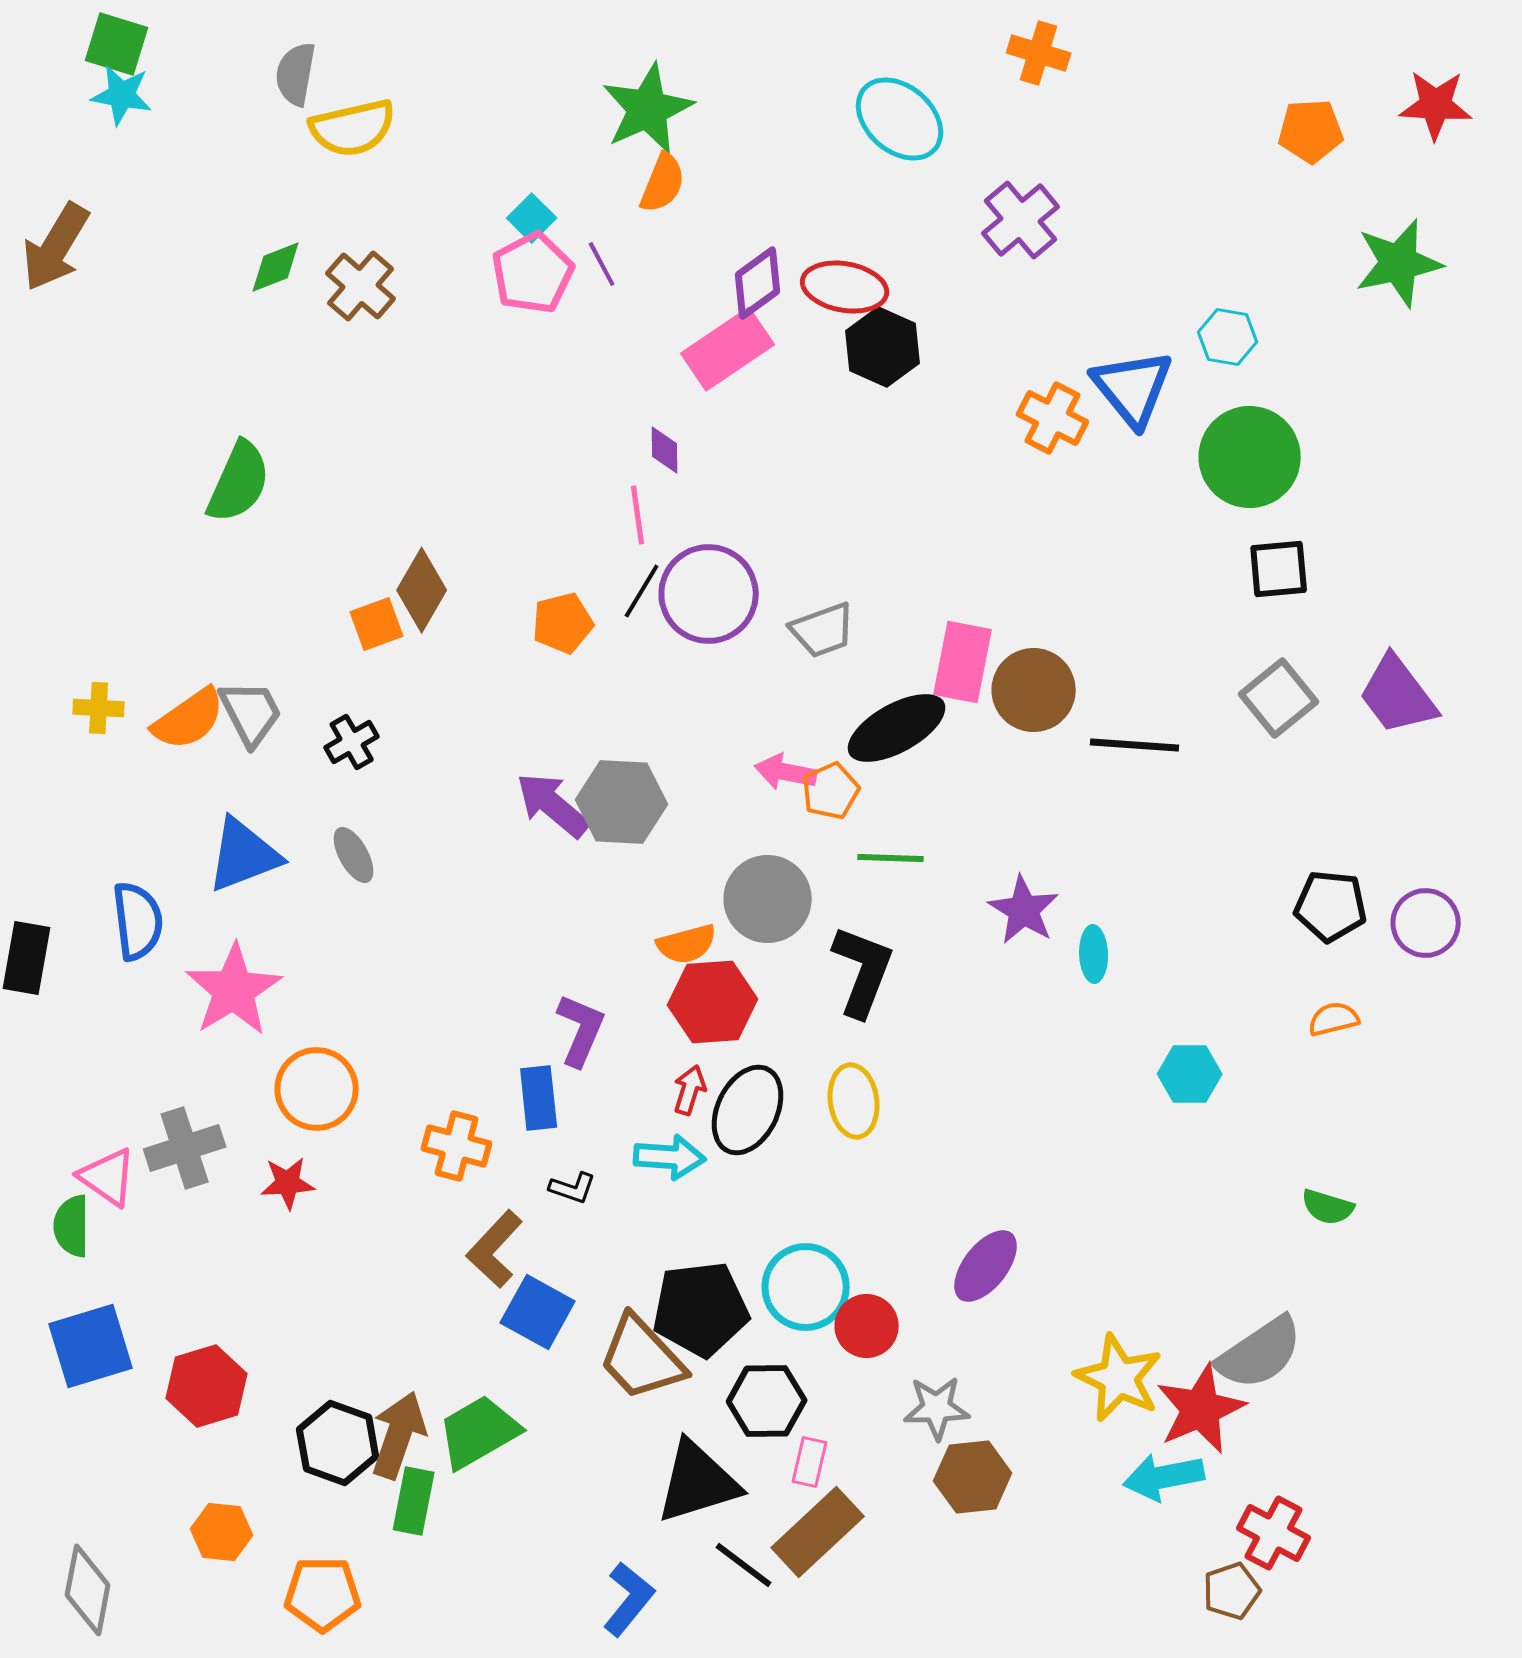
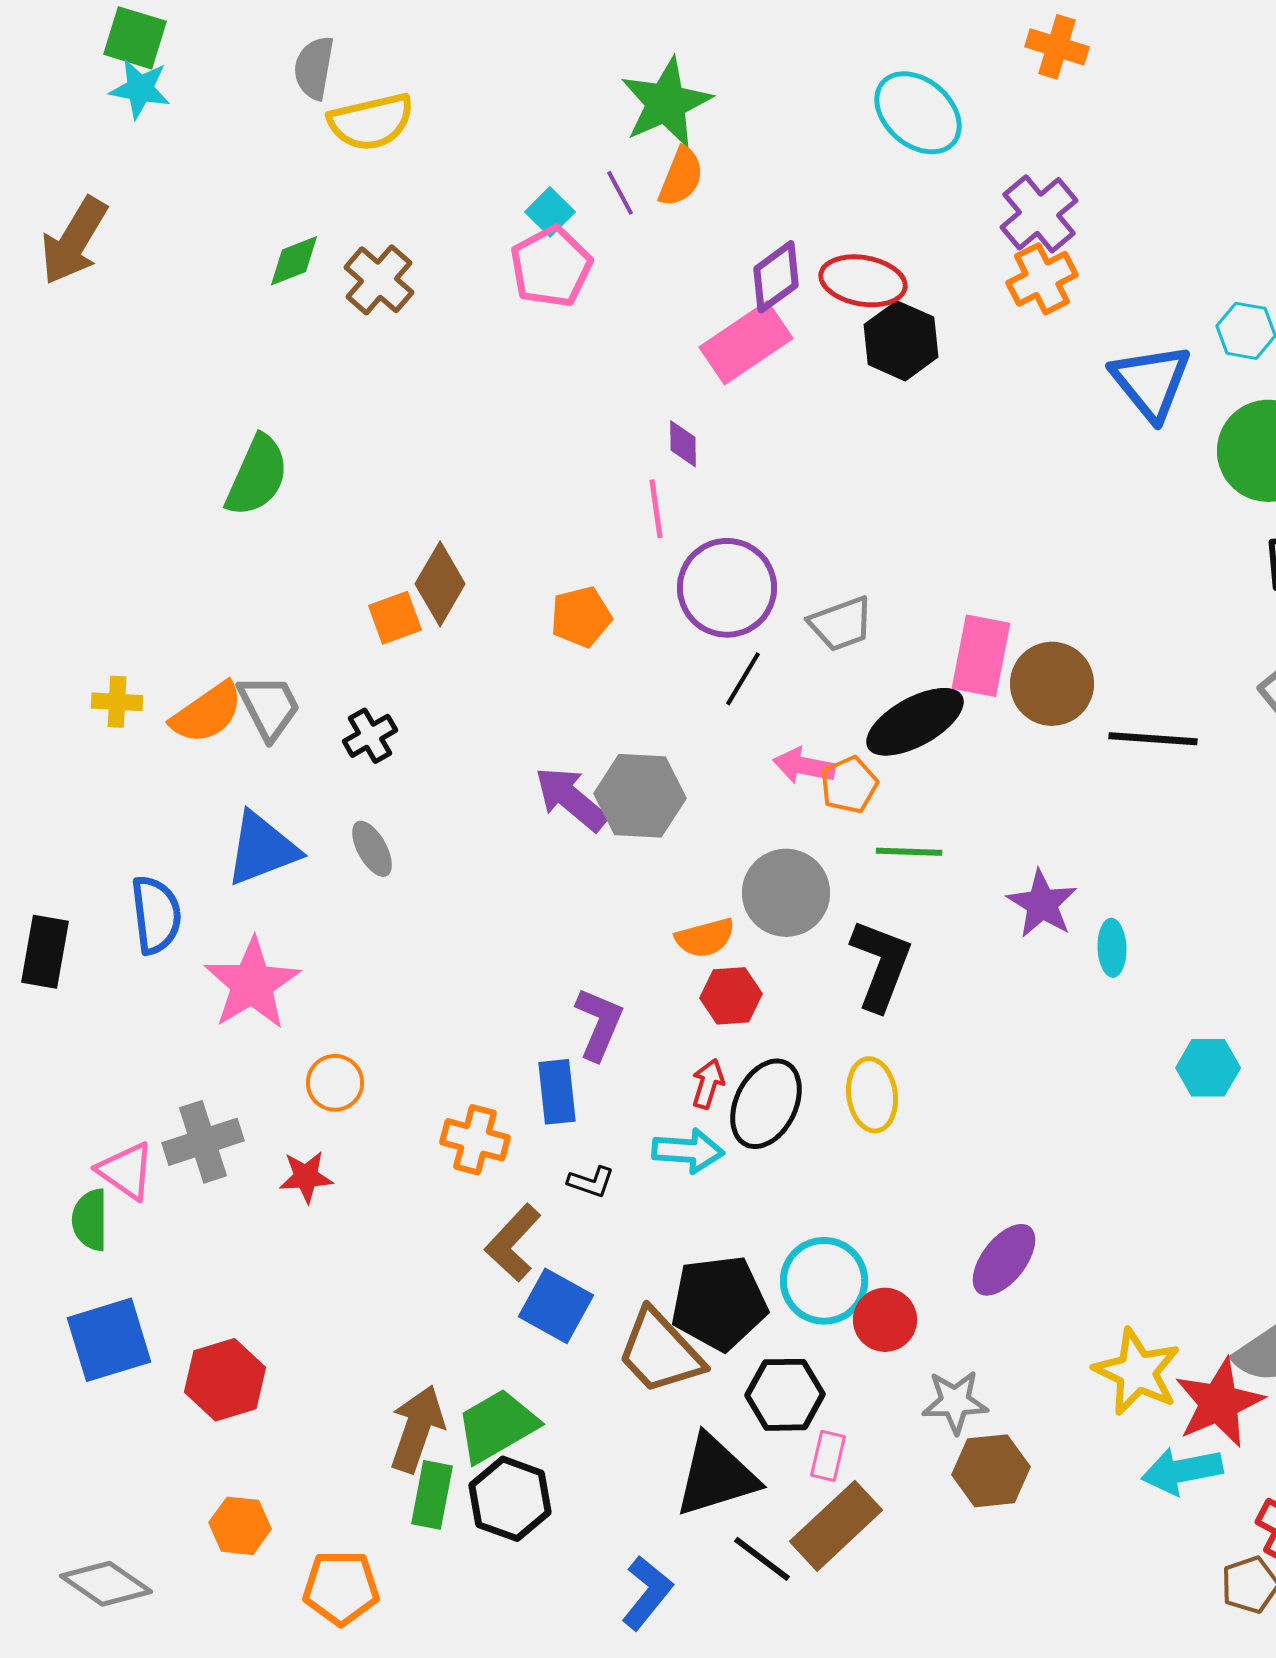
purple line: (602, 264) -> (620, 193), moved
orange cross: (1053, 418) -> (1042, 279), moved, turned 36
black line: (642, 591) -> (743, 679), moved
red hexagon: (713, 1002) -> (731, 996), size x0.7
orange circle: (317, 1089) -> (335, 1083), size x0.7
black hexagon: (338, 1443) -> (510, 1499), moved
gray diamond: (88, 1590) -> (106, 1584), turned -66

